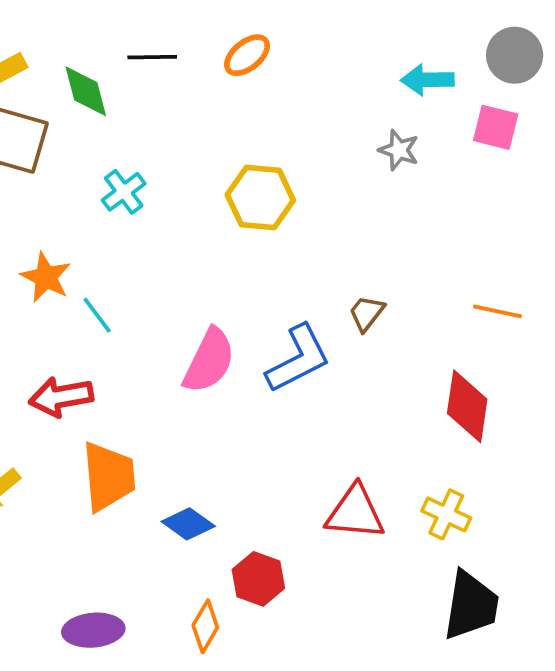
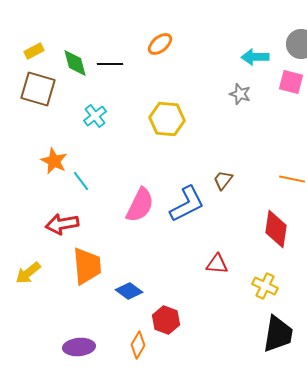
black line: (152, 57) -> (110, 64), moved
red triangle: (355, 513) -> (217, 264), moved, size x0.7

